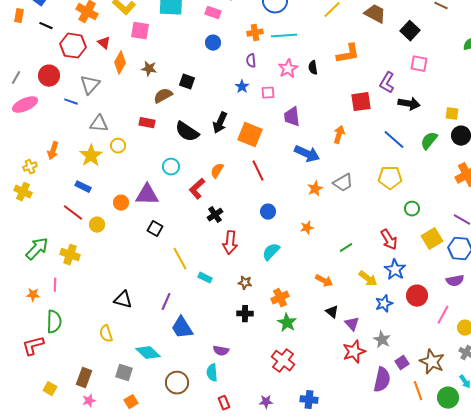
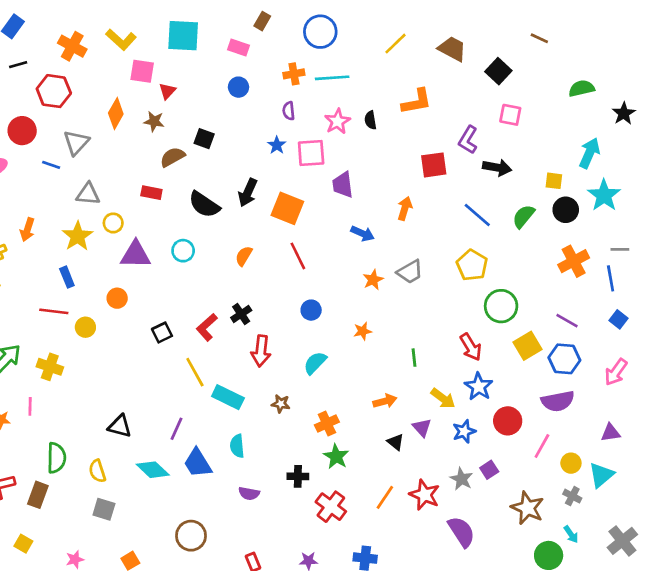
black line: (46, 26) -> (18, 65), turned -40
red triangle: (104, 43) -> (167, 91), moved, turned 32
pink square: (268, 93) -> (311, 153), size x1.6
blue arrow: (307, 154) -> (363, 234), size x0.7
yellow pentagon: (390, 178) -> (472, 265), turned 30
blue rectangle: (83, 187) -> (67, 277), turned 42
red L-shape: (197, 189) -> (207, 327), moved
purple triangle: (147, 195) -> (136, 255), moved
green circle: (412, 209) -> (501, 306), size x1.6
red line: (73, 213) -> (54, 311), turned -30
black square: (155, 229) -> (162, 332), turned 35
green line: (346, 248) -> (414, 358), turned -64
cyan rectangle: (205, 278) -> (228, 397), size x1.6
orange arrow: (324, 281) -> (385, 401), turned -42
purple semicircle: (455, 281) -> (558, 401), size x1.4
black cross: (245, 314) -> (298, 476), moved
green semicircle: (54, 322) -> (56, 458), moved
purple triangle: (352, 324) -> (422, 427), moved
red star: (354, 352) -> (425, 495), turned -30
cyan diamond: (148, 353) -> (153, 470), moved
purple square: (402, 363) -> (489, 470), moved
gray square: (124, 373) -> (104, 509), moved
cyan semicircle: (212, 373) -> (237, 446), moved
brown rectangle: (84, 378) -> (38, 495), moved
purple semicircle: (382, 380) -> (461, 532), turned -45
orange line: (418, 391) -> (385, 497), moved, turned 54

